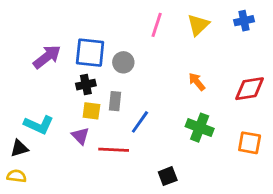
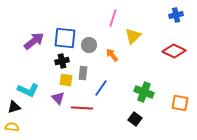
yellow triangle: (198, 25) -> (133, 36), moved
orange arrow: (197, 82) -> (112, 55), moved
red diamond: (250, 89) -> (174, 51), moved, turned 35
black square: (168, 176) -> (135, 119), moved, turned -32

